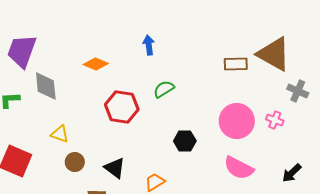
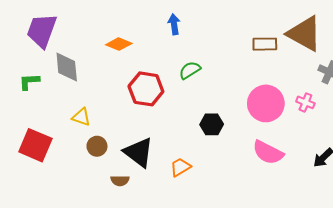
black triangle: (115, 168) -> (139, 152), size x1.4

